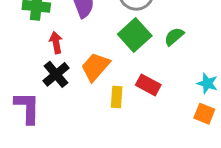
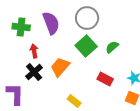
red rectangle: (148, 85) -> (105, 79), moved
yellow rectangle: (117, 97) -> (74, 101), moved, turned -56

